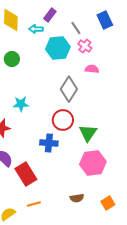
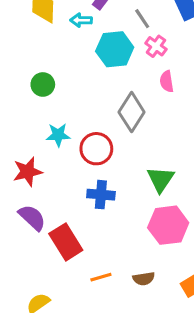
green circle: (12, 59) -> (43, 84), moved
pink semicircle: (92, 69) -> (167, 81), turned -104
red circle: (63, 120) -> (96, 149), moved
orange line: (34, 204) -> (101, 277), moved

